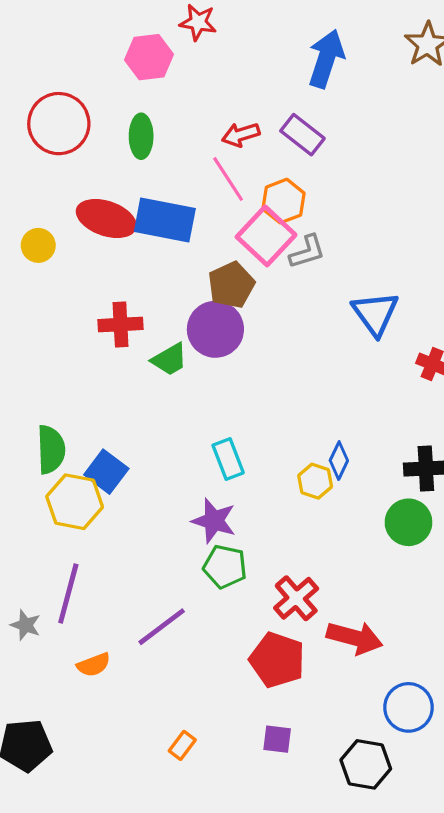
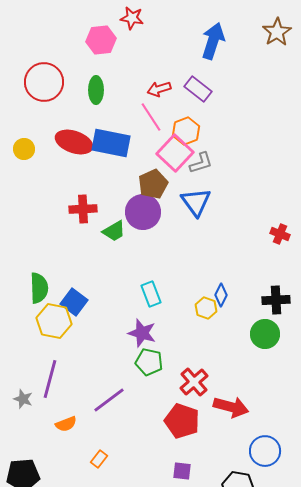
yellow circle: (38, 245) -> (24, 149), moved
blue triangle: (375, 313) -> (196, 202), moved
orange rectangle: (182, 745) -> (99, 459), moved

